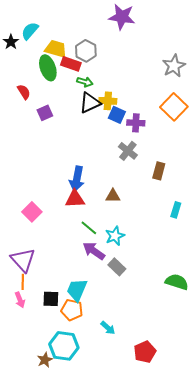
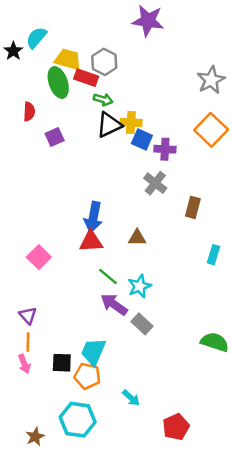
red semicircle: (24, 92) -> (29, 112), turned 35
purple triangle: (23, 260) -> (28, 315), size x0.6
brown star: (45, 360) -> (35, 437), moved

